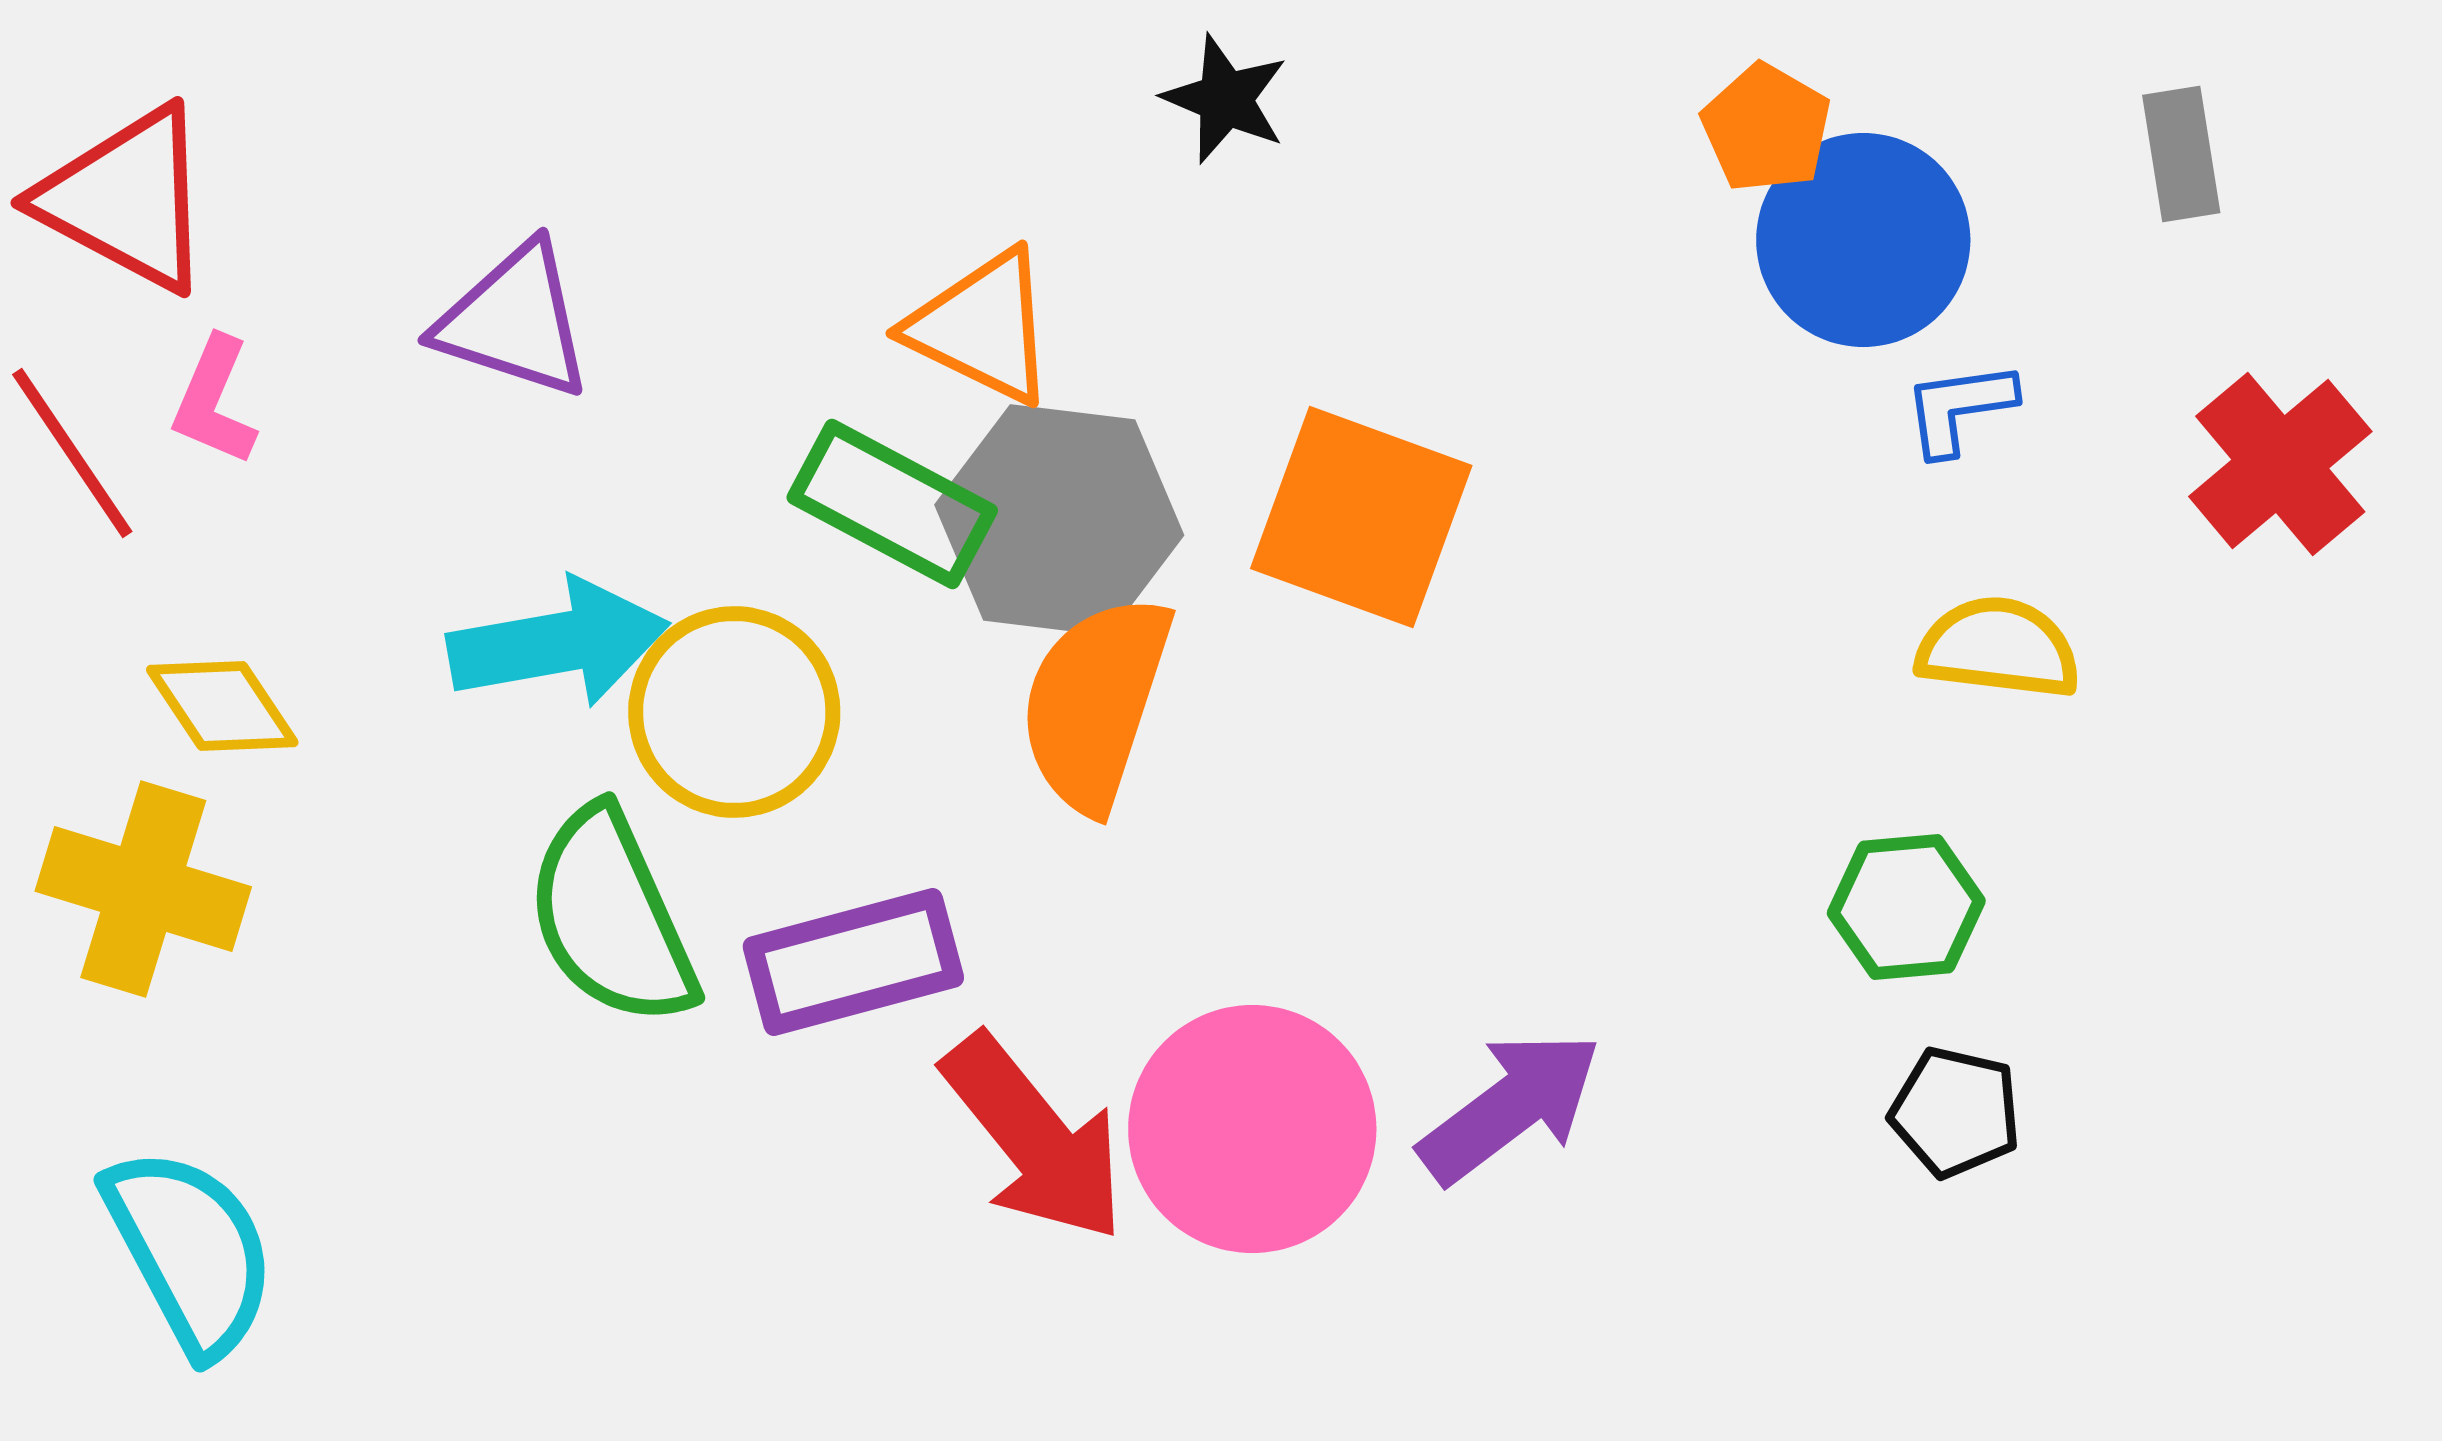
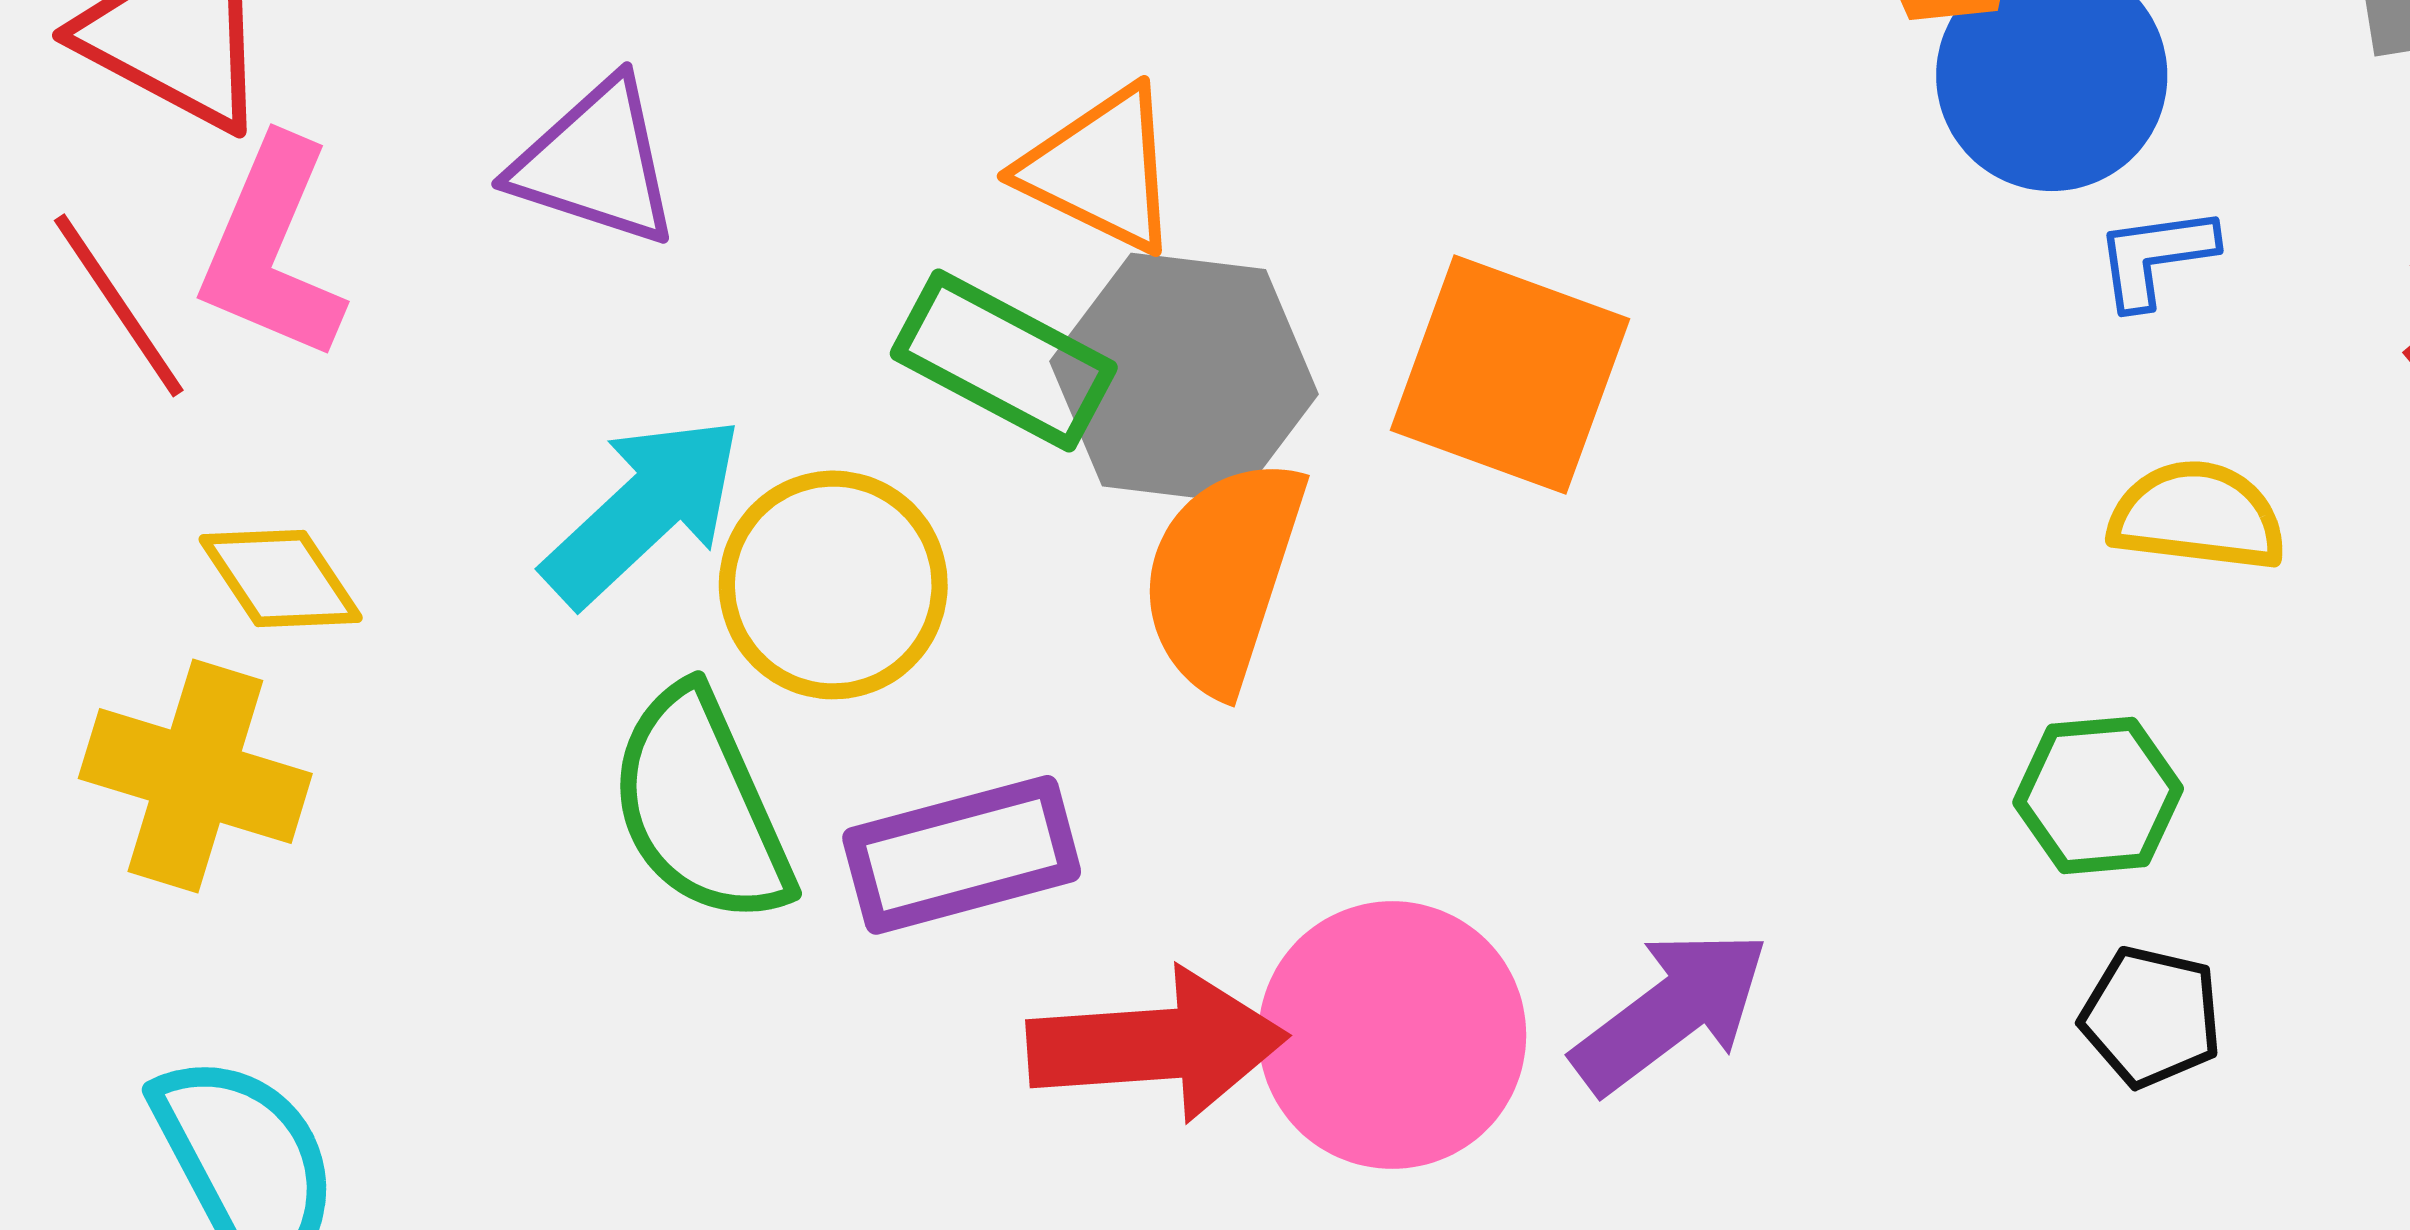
pink L-shape: (214, 401) -> (272, 249), size x1.6
cyan arrow: (558, 643) -> (643, 511), turned -33
red arrow: (1034, 1138) -> (1157, 1045), turned -55

